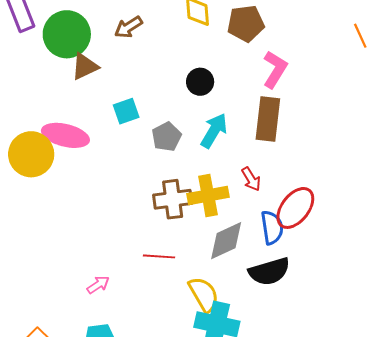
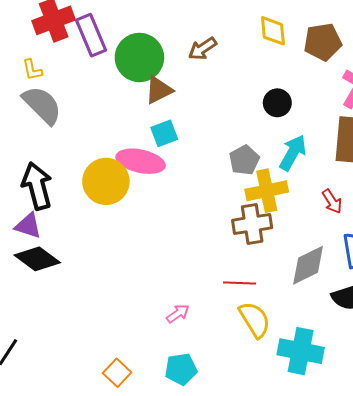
cyan square: (126, 111) -> (164, 133), moved
yellow cross: (208, 195) -> (267, 191), moved
yellow semicircle: (204, 294) -> (255, 320), moved

